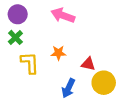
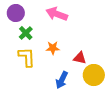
green cross: (15, 37) -> (26, 33), moved

